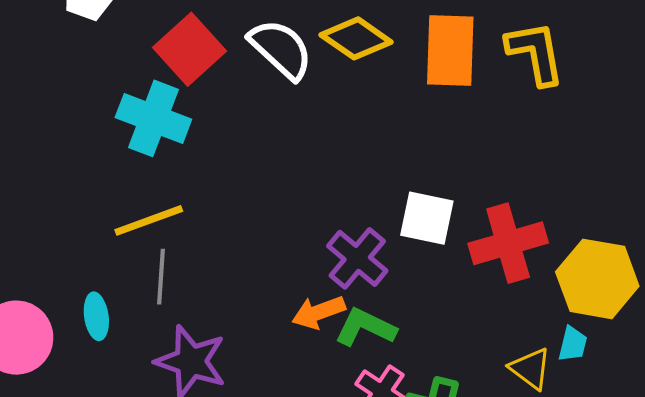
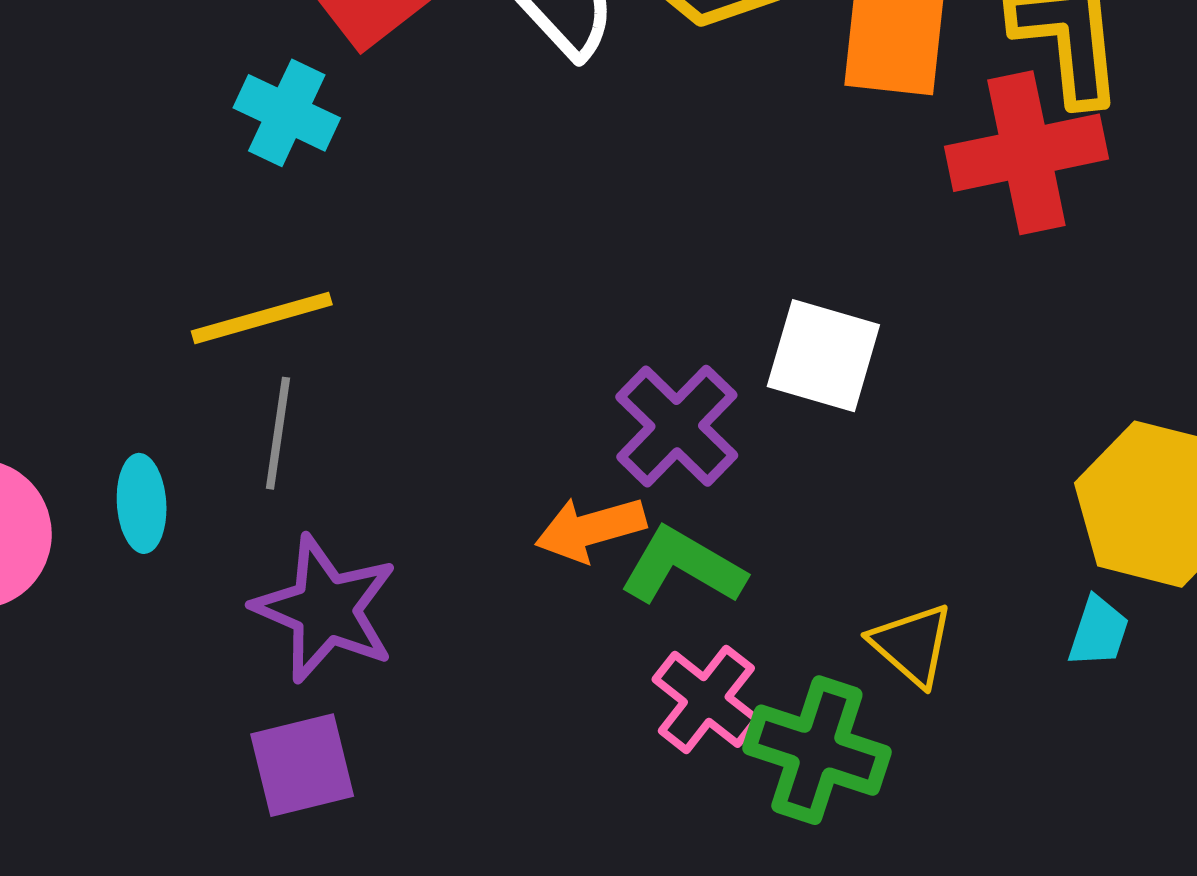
cyan cross: (153, 118) -> (287, 113), size x0.7
red cross: (508, 243) -> (1026, 153), moved
yellow triangle: (530, 369) -> (912, 645), moved

